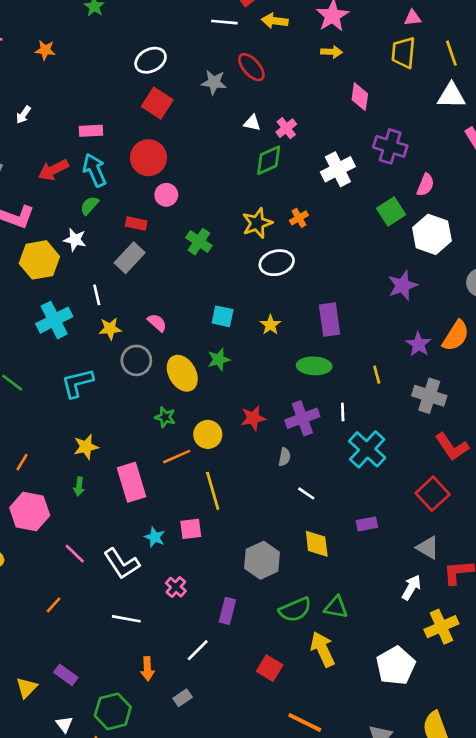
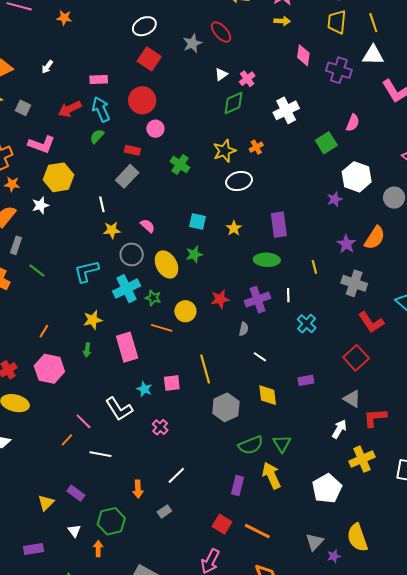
gray star: (214, 82) -> (192, 43), turned -30
white triangle: (252, 123) -> (221, 74), turned -48
purple cross: (390, 146) -> (339, 70), moved
white hexagon: (432, 234) -> (357, 177), moved
white star: (75, 240) -> (40, 205), moved, turned -30
purple star: (403, 285) -> (335, 199), size x0.7
cyan cross: (54, 320) -> (127, 289), moved
cyan cross: (367, 449) -> (307, 324), size x0.7
orange line: (177, 457) -> (162, 328), turned 40
yellow line: (213, 491) -> (205, 369), moved
pink line: (75, 554) -> (83, 421), moved
green triangle: (336, 607) -> (282, 444), turned 48
purple rectangle: (227, 611) -> (237, 486), moved
white line: (126, 619) -> (100, 454), moved
red square: (270, 668) -> (222, 524), moved

